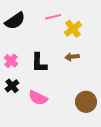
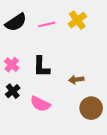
pink line: (53, 17) -> (47, 24), moved
yellow cross: (73, 29) -> (77, 20), moved
brown arrow: (72, 57) -> (76, 79), moved

